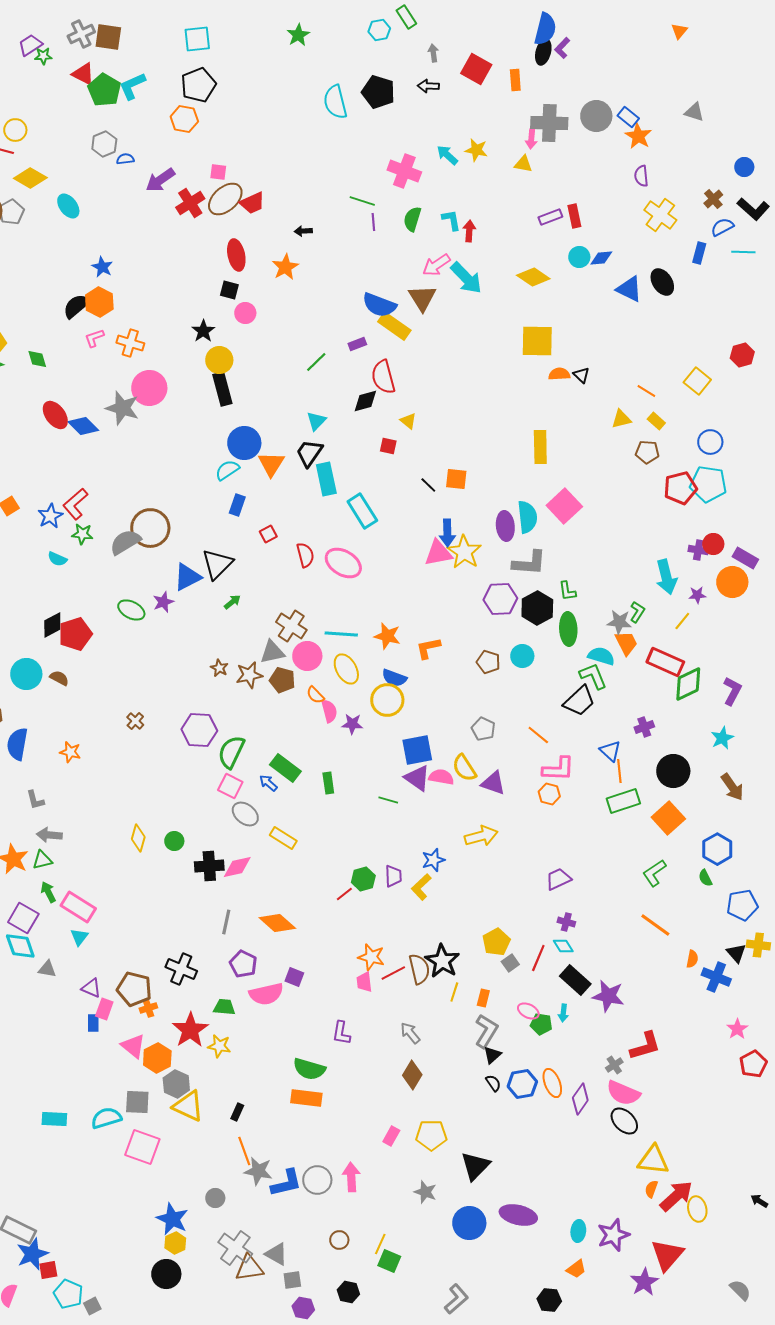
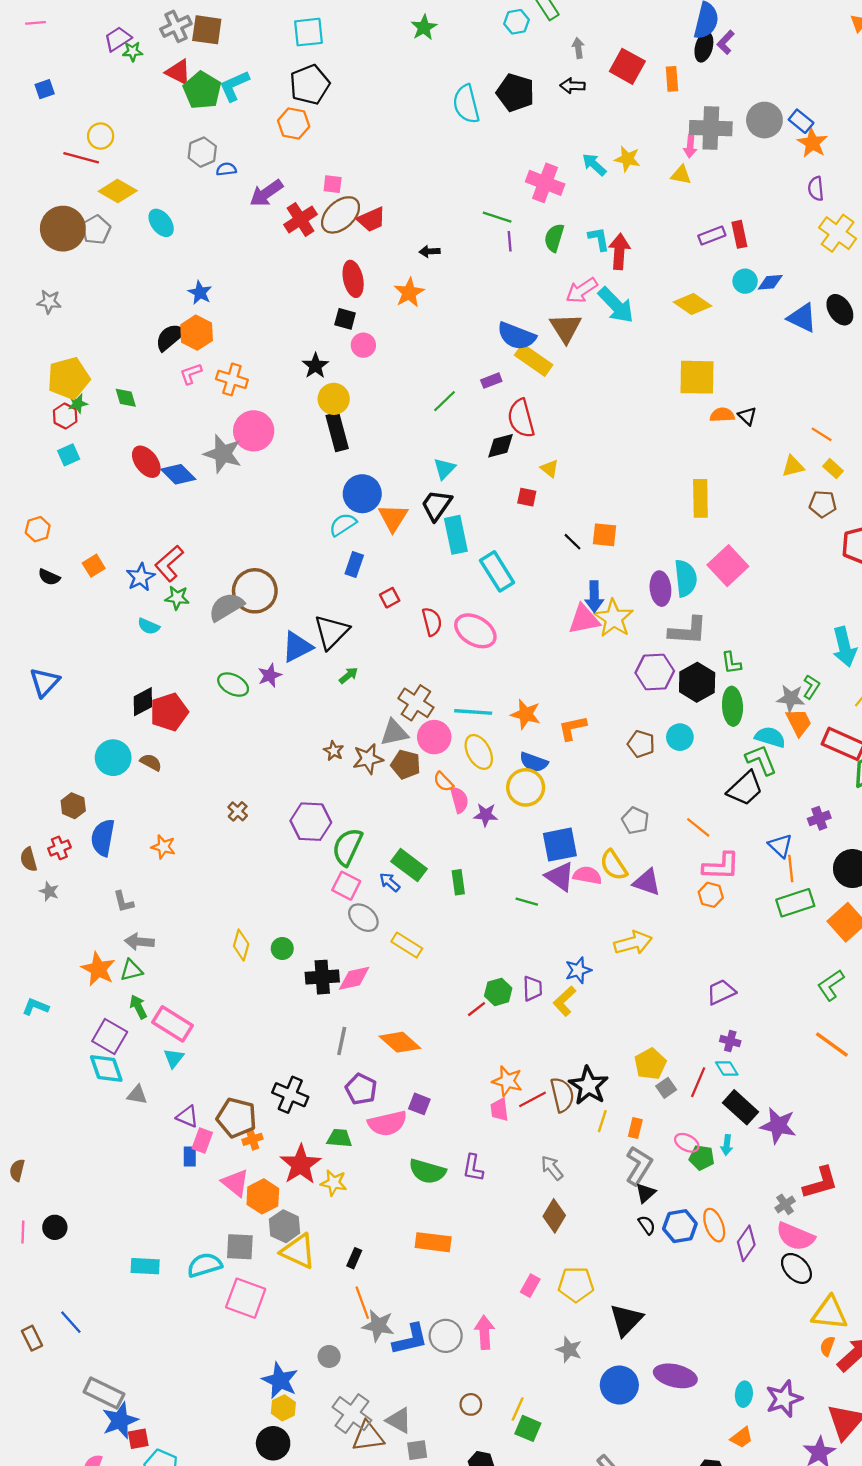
red arrow: (469, 231) -> (619, 251), size x1.4
green semicircle: (309, 1069) -> (427, 1171), moved

